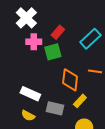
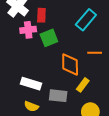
red rectangle: (58, 32) -> (41, 15), moved, turned -32

